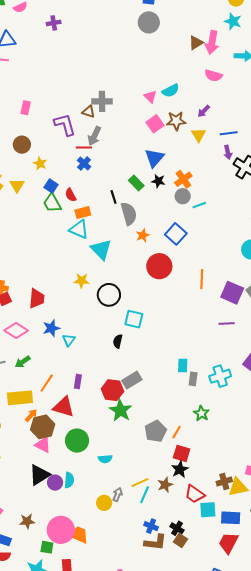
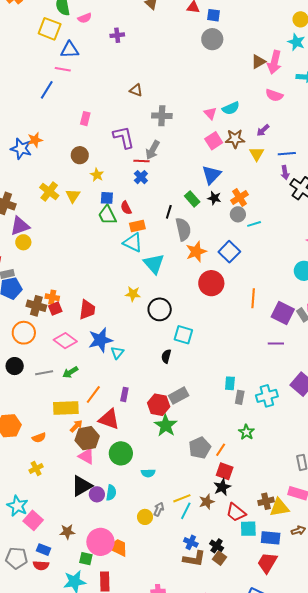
brown triangle: (89, 112) -> (136, 90), moved
blue square: (51, 186) -> (107, 198), turned -32
black line: (114, 197) -> (169, 212), turned 32
orange star: (143, 235) -> (196, 252), size x1.5
blue star: (51, 328) -> (100, 340), size x1.4

